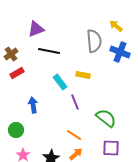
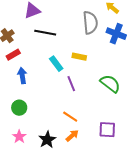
blue arrow: (33, 105) -> (22, 76), moved
green semicircle: (106, 118) -> (110, 84), moved
green circle: (16, 130) -> (19, 108), moved

